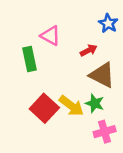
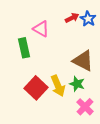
red arrow: (89, 50) -> (72, 18), moved
yellow arrow: (71, 106) -> (58, 86), turned 30
pink cross: (105, 132) -> (85, 107), turned -30

